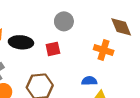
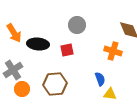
blue semicircle: (89, 81) -> (100, 79), turned 72

